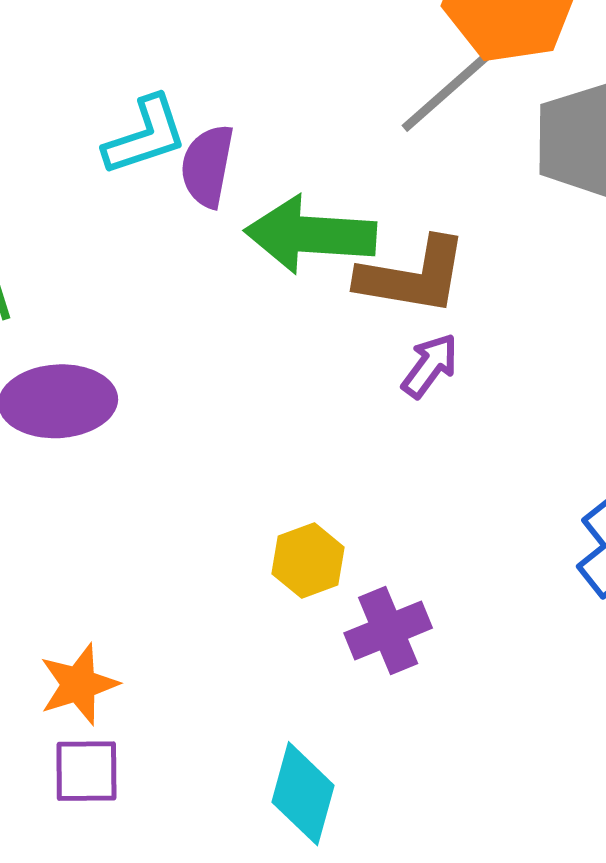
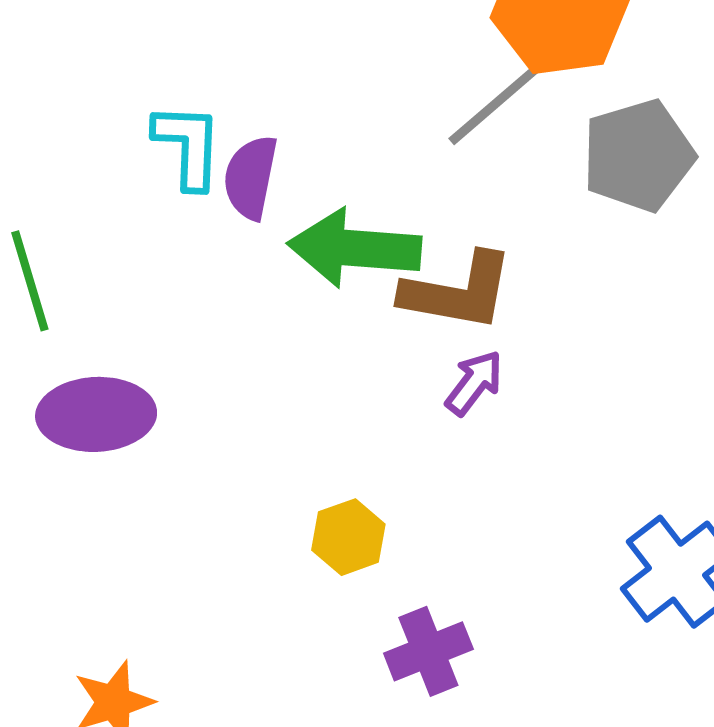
cyan L-shape: (145, 136) -> (188, 146), turned -70
yellow hexagon: (308, 560) -> (348, 537), moved

